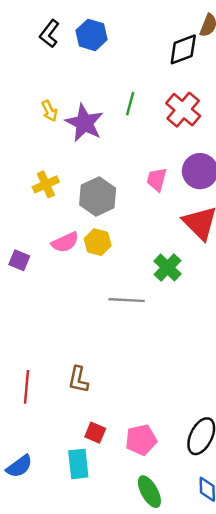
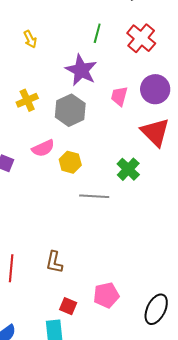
purple star: (84, 123) -> (81, 70), moved
yellow hexagon: (98, 242) -> (70, 162), moved
pink pentagon: (141, 440) -> (106, 295), moved

